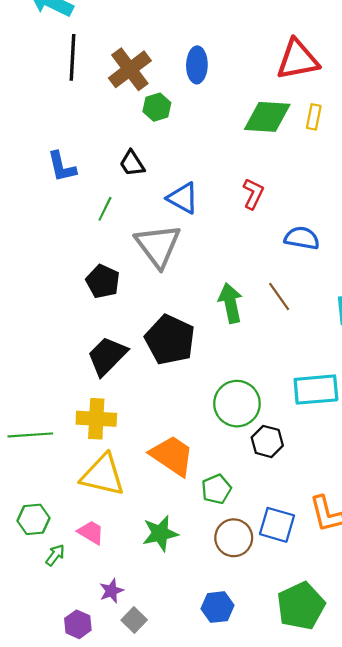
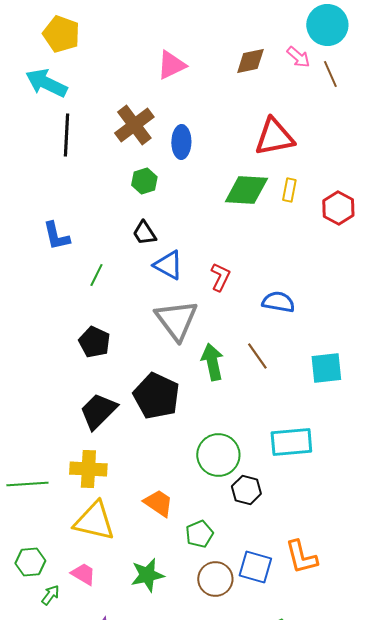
brown cross: (130, 69) -> (134, 125), moved
black trapezoid: (132, 163) -> (144, 233), moved
red L-shape: (253, 194) -> (220, 277), moved
gray triangle: (158, 246) -> (176, 320), moved
orange trapezoid: (172, 456) -> (158, 503), size x0.7

